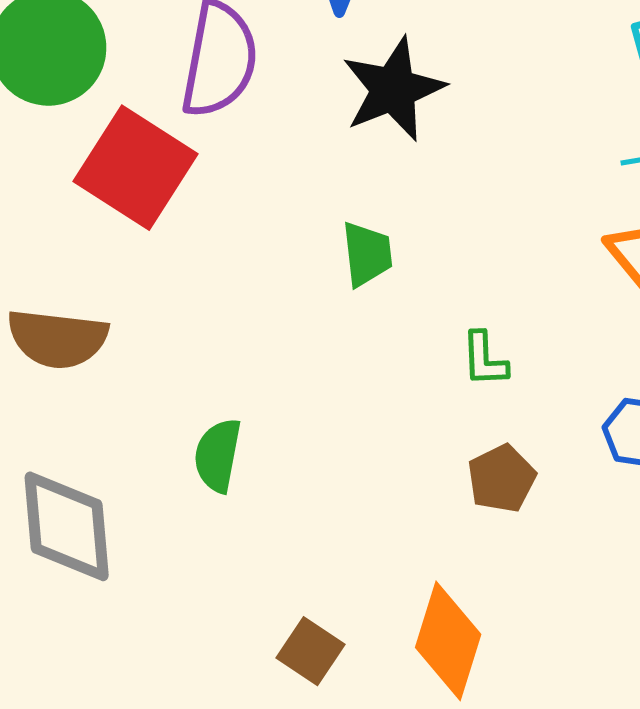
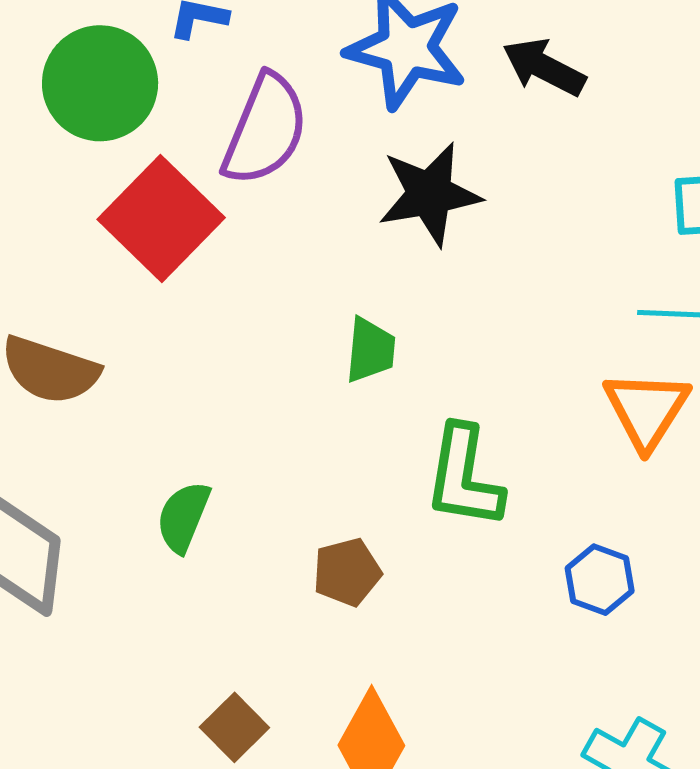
green L-shape: (484, 359) -> (464, 477), size x1.8
brown pentagon: (502, 478) -> (347, 572), moved

